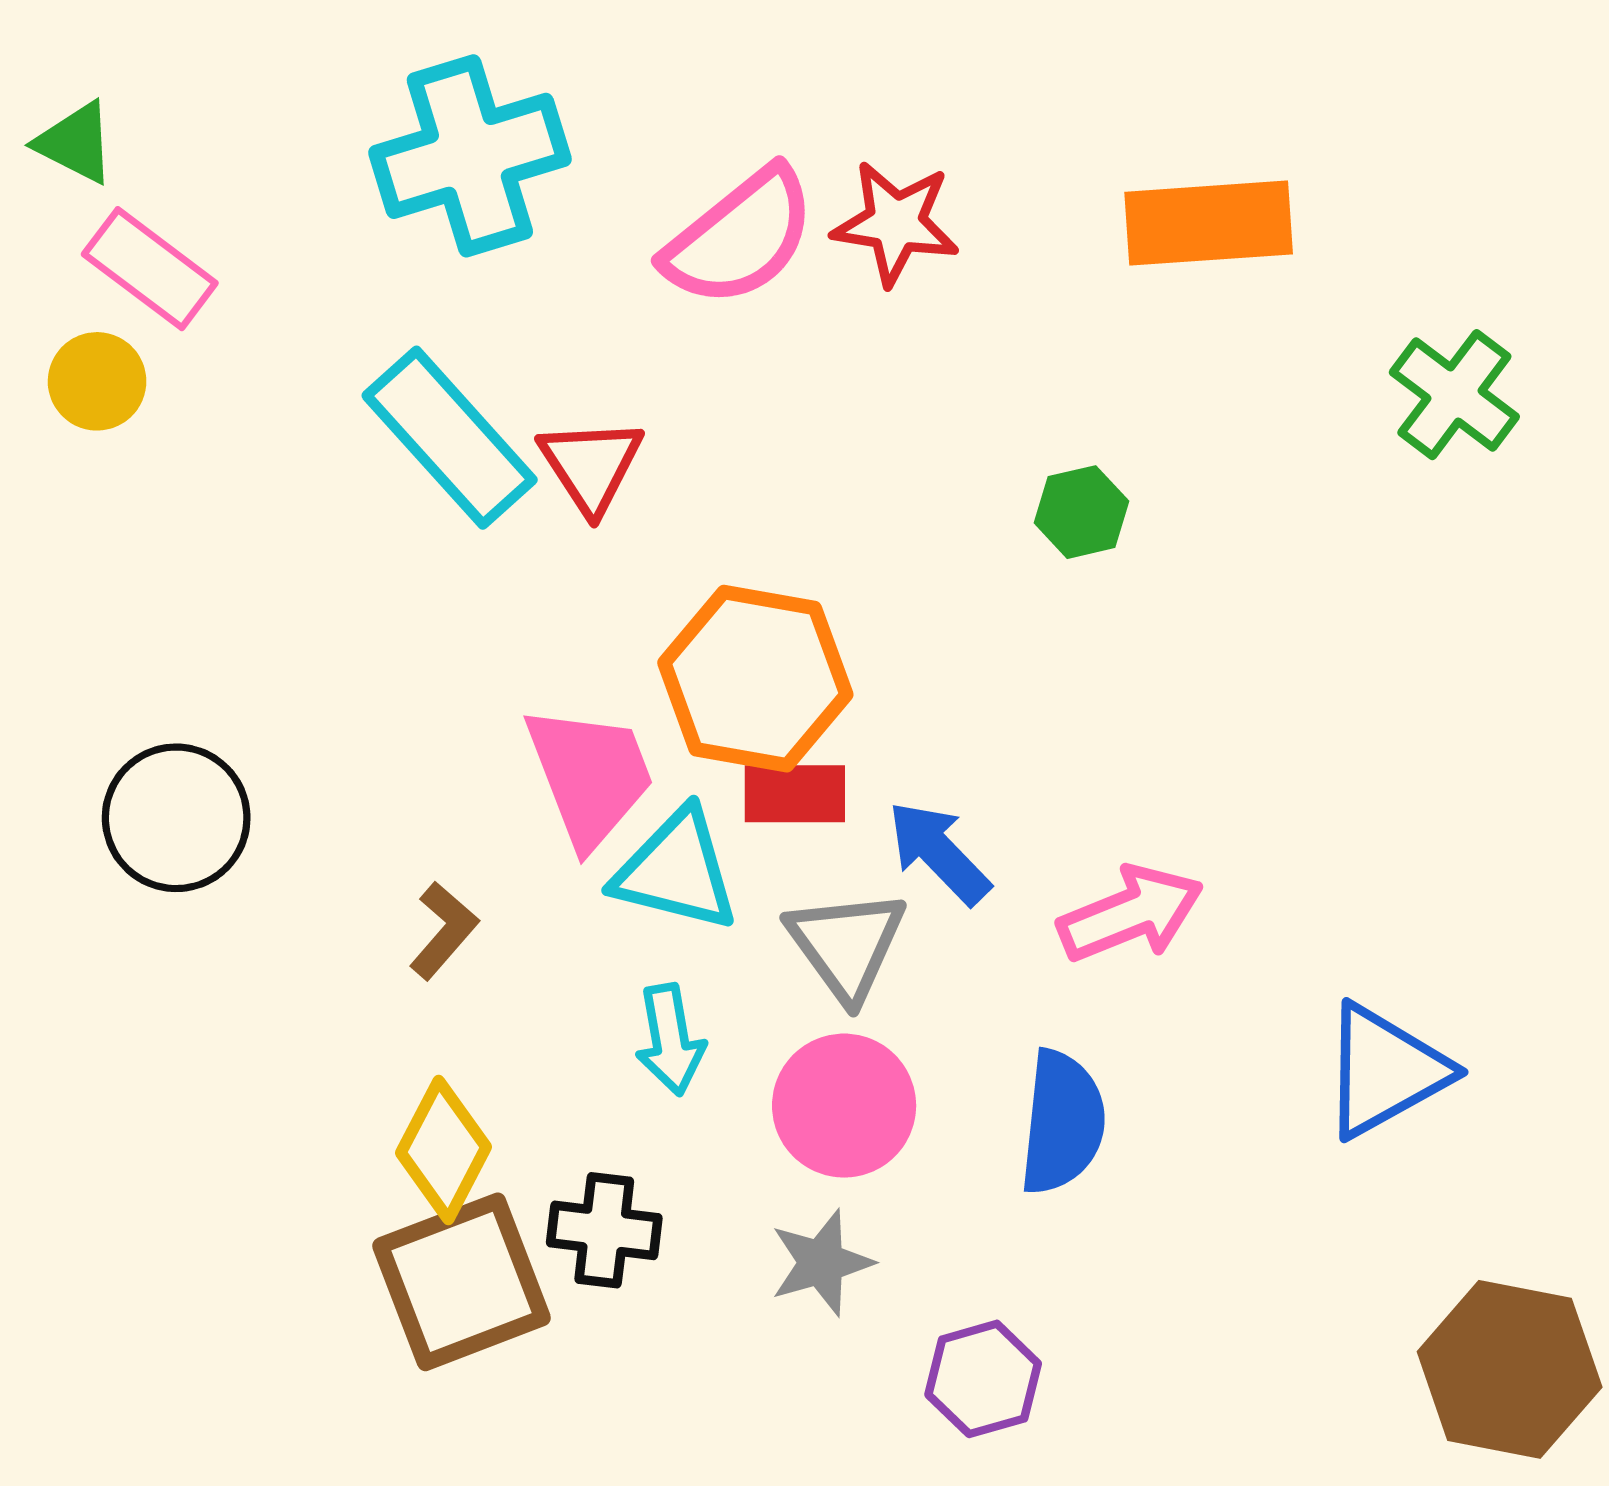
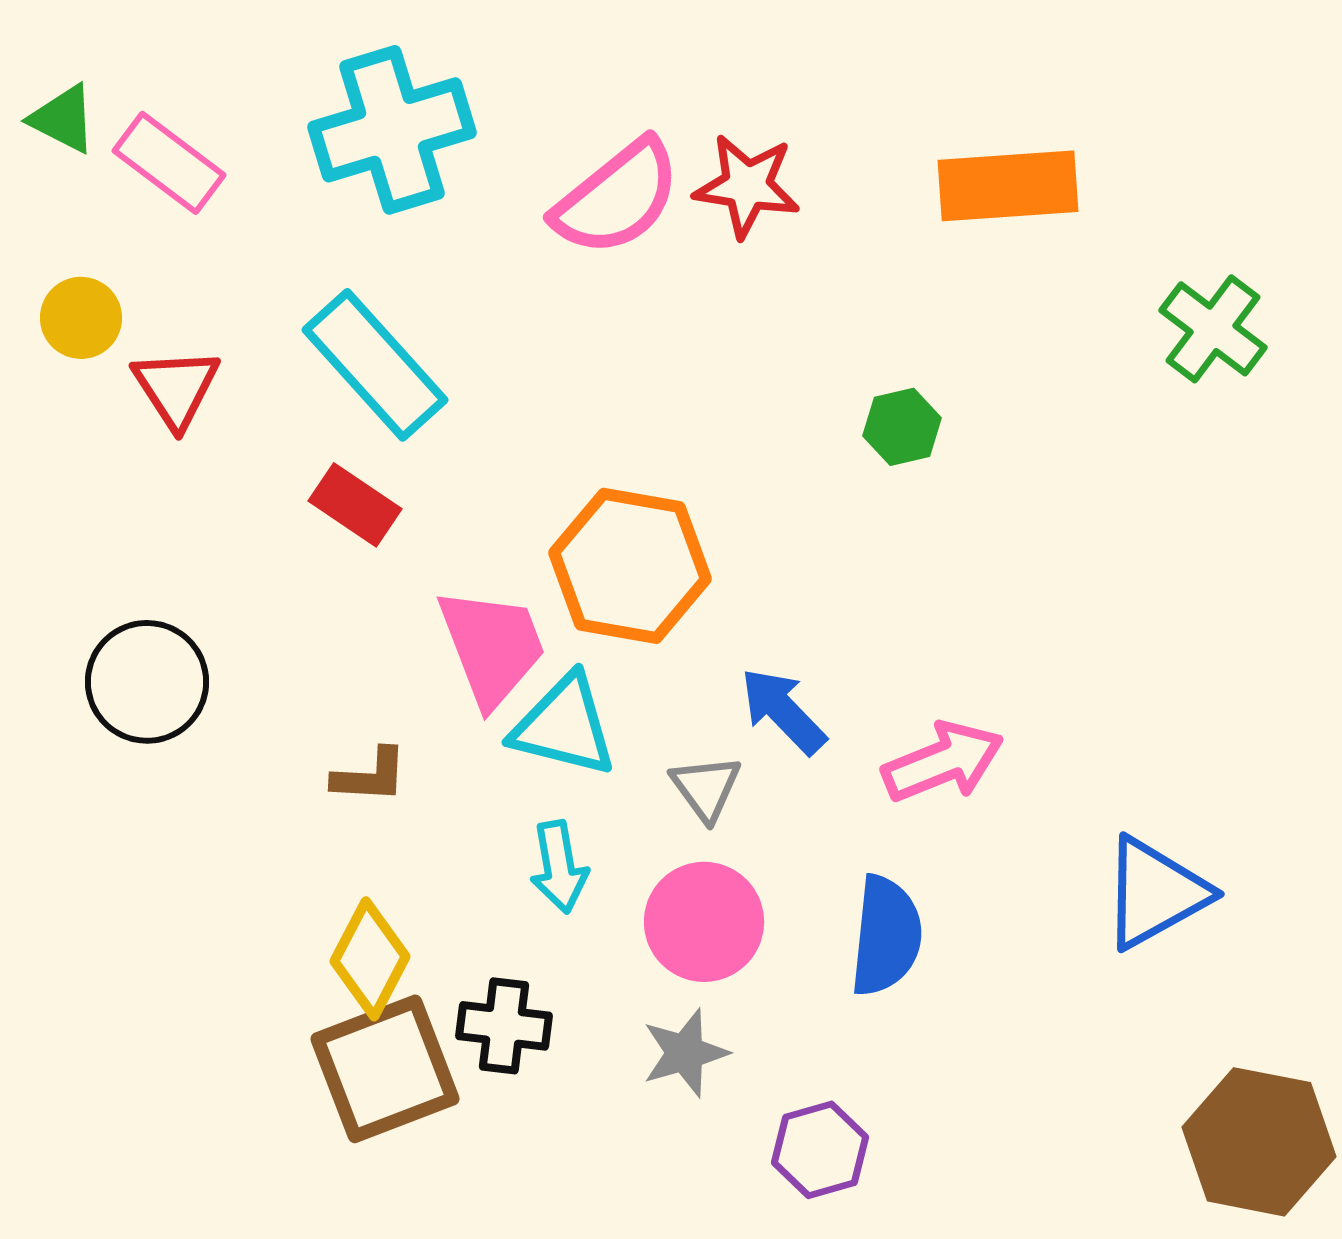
pink rectangle: (150, 269) -> (169, 163), moved
red triangle: (591, 465) -> (176, 388), moved
red rectangle: (795, 794) -> (355, 505), moved, turned 34
brown L-shape: (444, 931) -> (370, 776), turned 52
gray triangle: (846, 945) -> (706, 788), size x0.7

